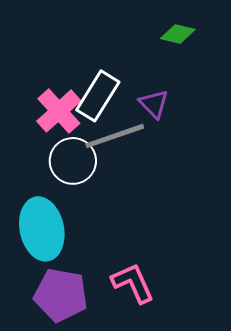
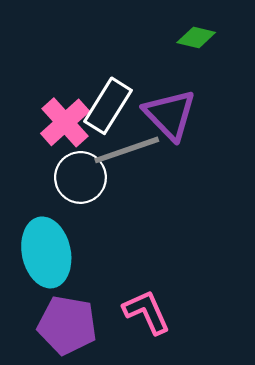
purple triangle: (154, 104) -> (170, 115), size x1.6

